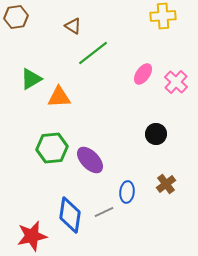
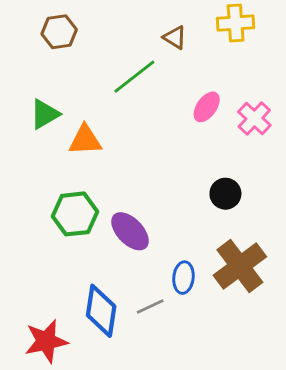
brown hexagon: (16, 17) -> (59, 32), moved
brown triangle: (73, 26) -> (175, 38), moved
brown cross: (166, 184) -> (240, 266), size x1.8

